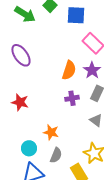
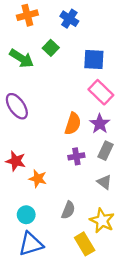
blue square: (76, 15) -> (94, 60), moved
orange star: (51, 132) -> (38, 179), moved
gray semicircle: (56, 155) -> (68, 210), moved

